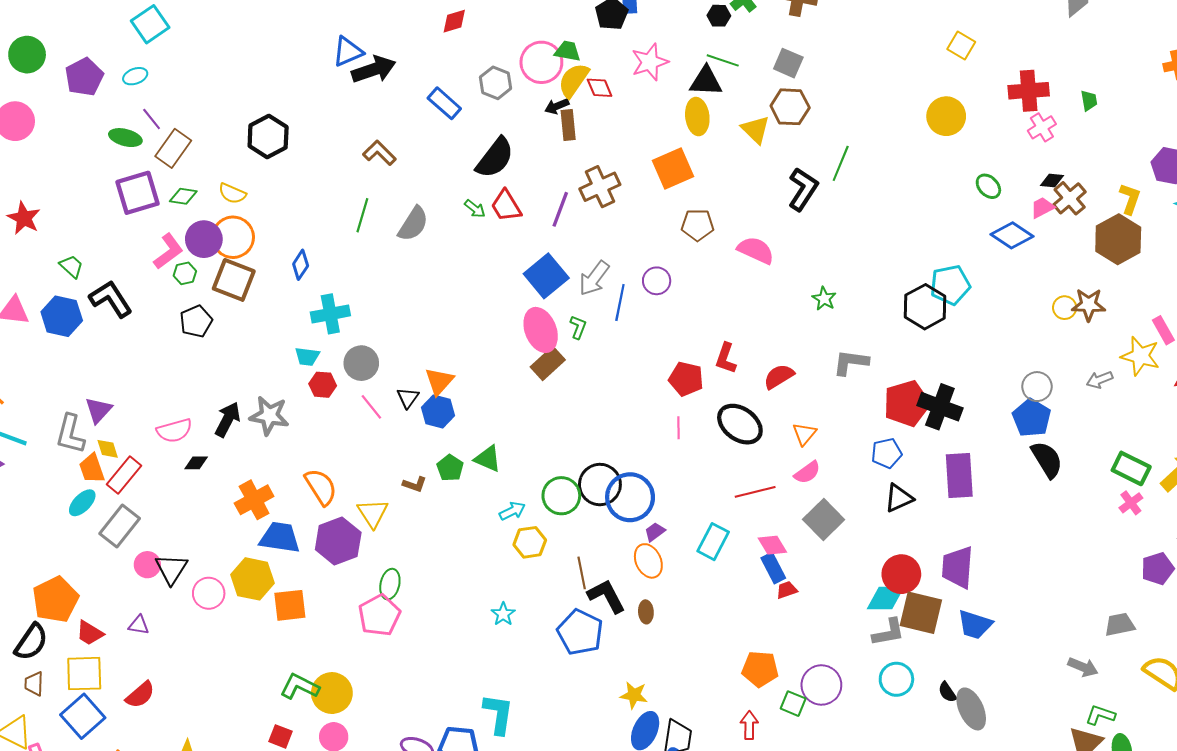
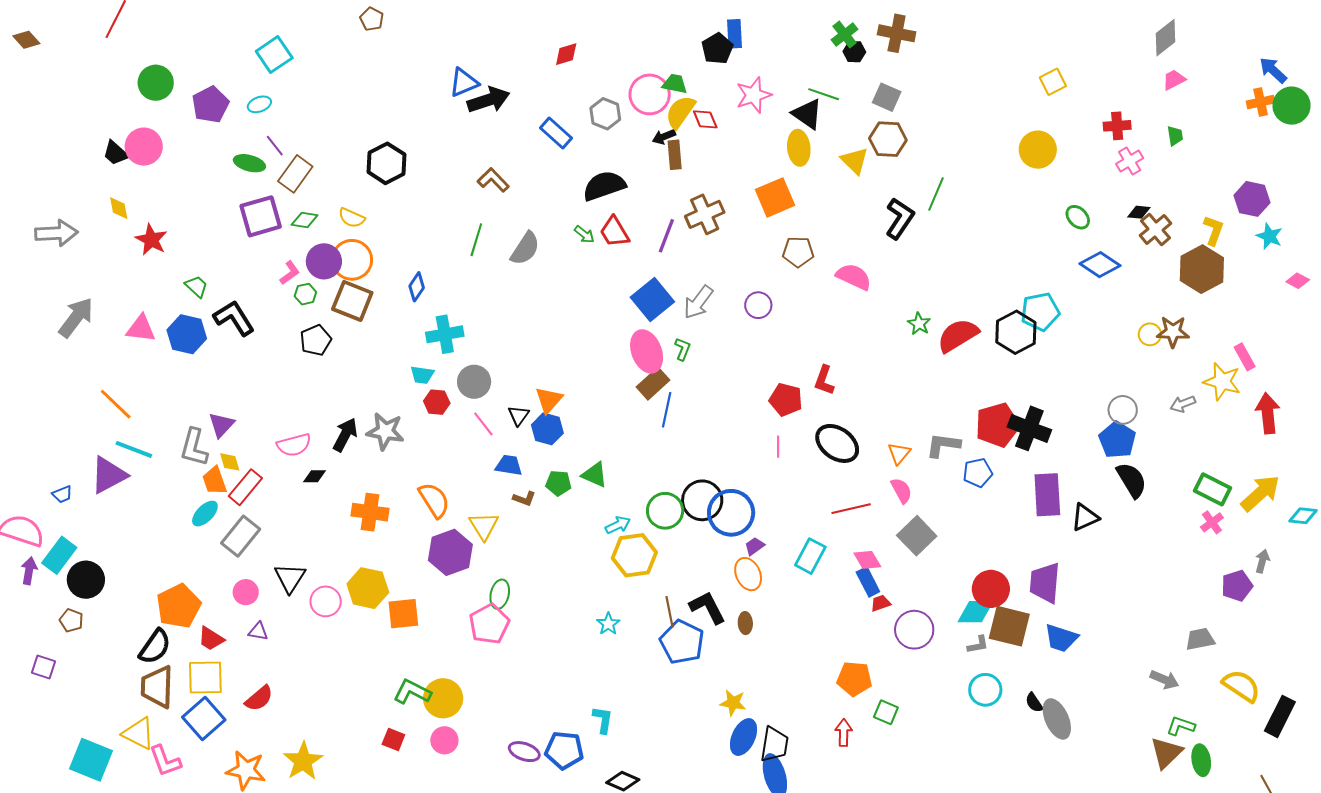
black hexagon: (719, 16) -> (854, 52), moved
yellow square: (961, 45) -> (1053, 82), turned 32
black triangle: (706, 81) -> (807, 114), turned 32
red cross: (1029, 91) -> (1117, 126), size x0.7
black semicircle: (495, 158) -> (604, 186), turned -147
pink trapezoid: (1042, 207) -> (1174, 80), moved
pink L-shape: (168, 251) -> (290, 273), size x0.7
blue line: (620, 302) -> (667, 410), moved
gray L-shape: (851, 362) -> (943, 445), moved
red semicircle: (779, 376) -> (958, 335), moved, size x1.4
green pentagon: (450, 468) -> (558, 483), turned -30
pink semicircle: (807, 472) -> (901, 490), turned -84
black triangle: (899, 498) -> (1085, 517), moved
orange cross: (254, 500) -> (370, 512), turned 36
blue trapezoid: (280, 537) -> (509, 465), moved, size x0.7
yellow hexagon: (530, 542) -> (634, 555), size x1.4
pink circle: (147, 565) -> (246, 592), moved
brown line: (582, 573) -> (669, 612), moved
gray L-shape: (888, 632) -> (978, 645), size x0.7
brown trapezoid: (34, 684) -> (157, 687), size x1.8
purple circle: (821, 685) -> (914, 630), moved
cyan L-shape: (498, 714) -> (603, 720), size x0.7

